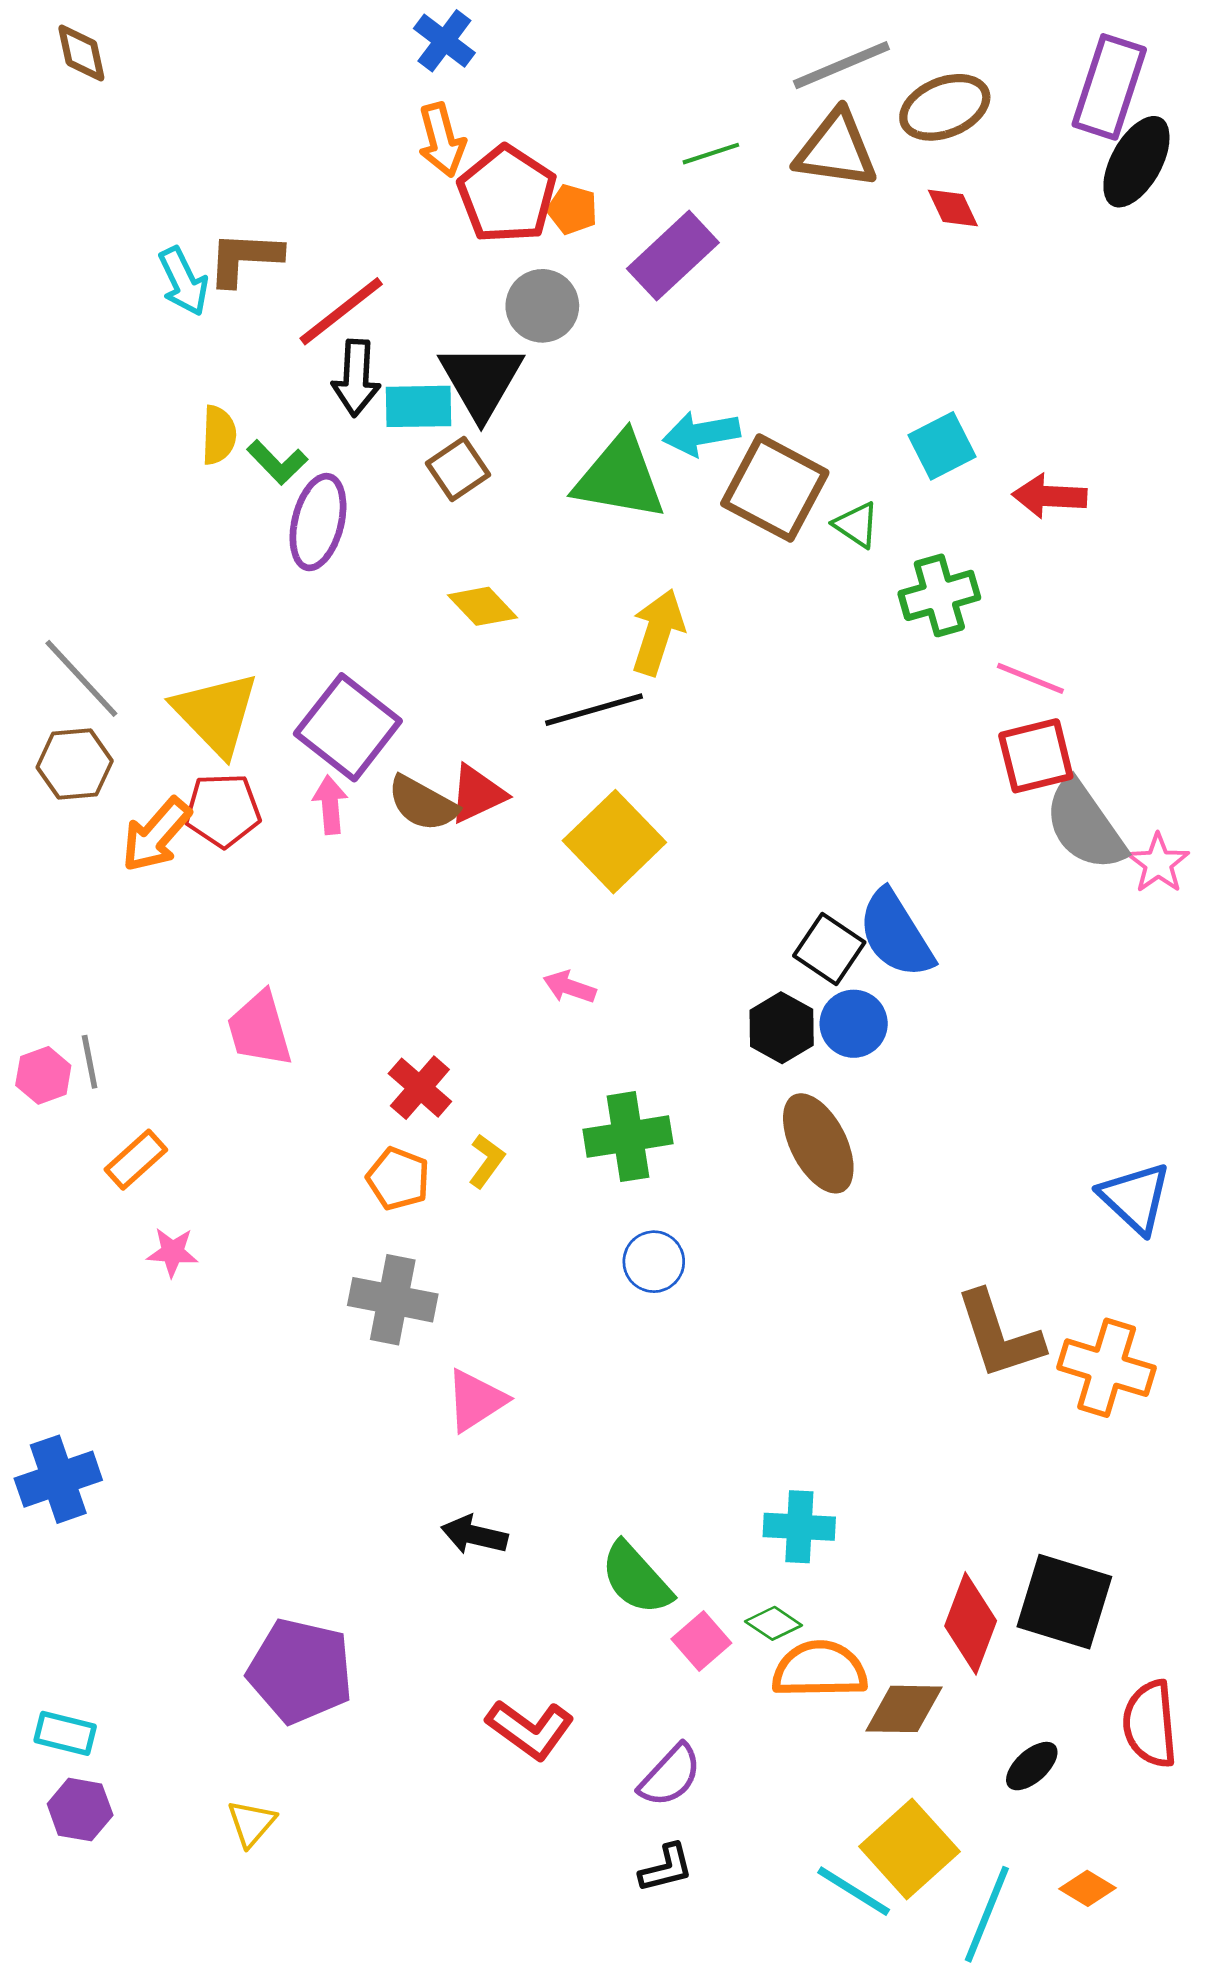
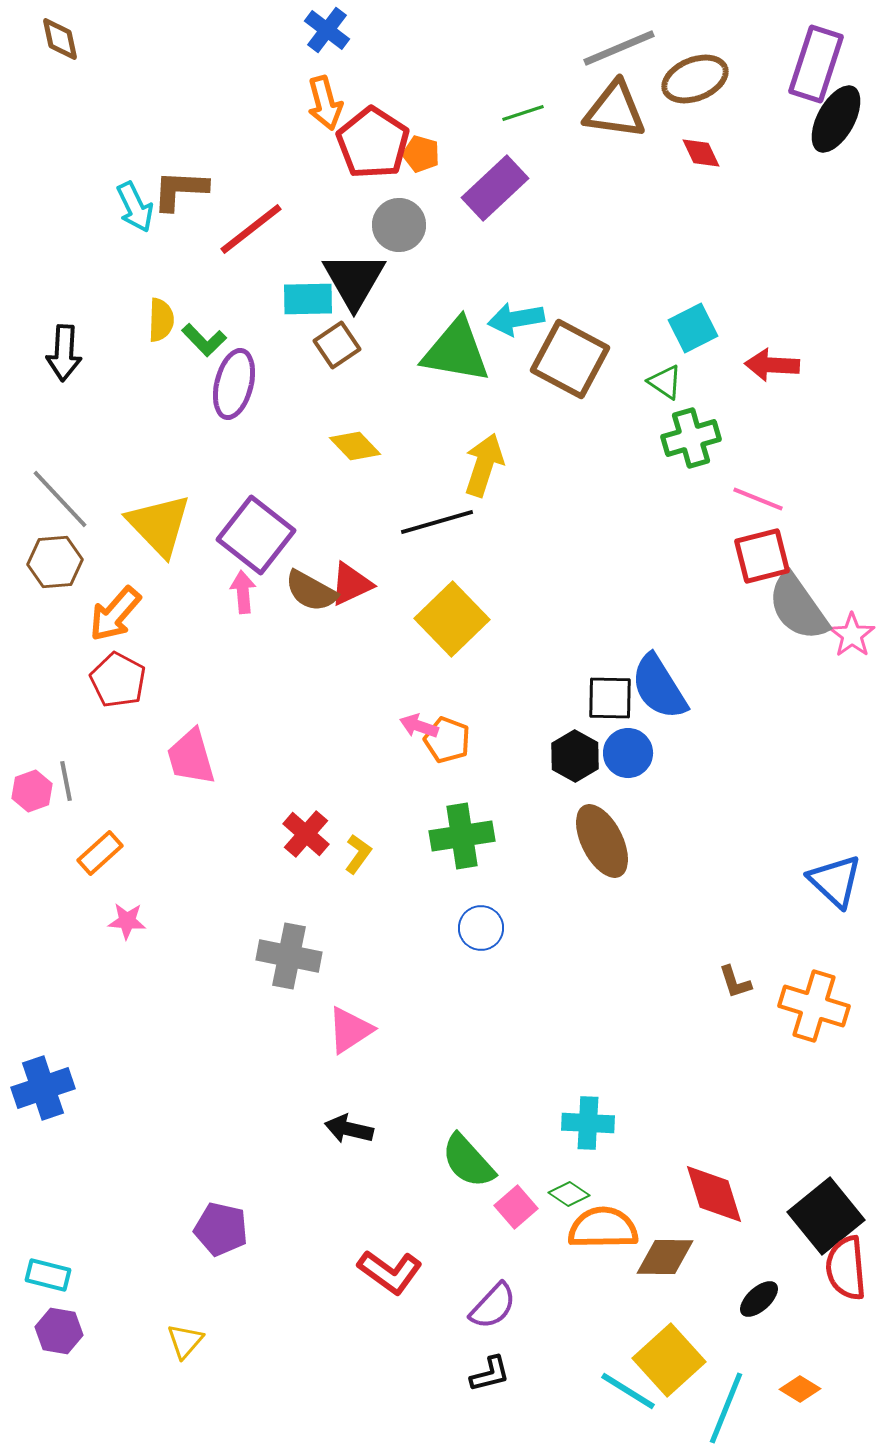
black arrow: (356, 378) -> (64, 353), moved
green triangle: (856, 525) -> (665, 382), moved
red pentagon: (223, 810) -> (118, 680), moved, turned 30
black square: (829, 949) -> (610, 698), turned -33
red cross: (420, 1088) -> (306, 834), moved
orange pentagon: (398, 1179) -> (447, 740), moved
brown L-shape: (999, 1335) -> (735, 982), size x0.5
black square: (1064, 1602) -> (826, 1216), moved, turned 34
red diamond: (971, 1623) -> (714, 1194), turned -38
purple pentagon: (300, 1671) -> (221, 1229), size x0.7

